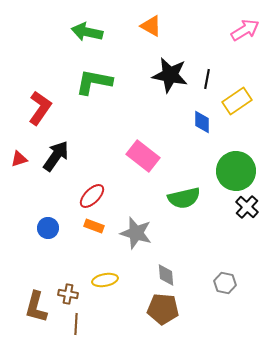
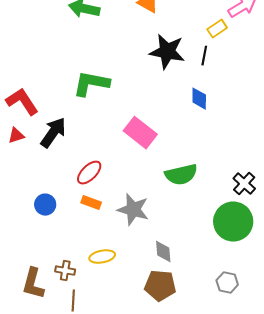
green L-shape: (94, 82) -> (91, 84), moved
yellow rectangle: (237, 101) -> (217, 29), moved, size x0.7
red L-shape: (40, 108) -> (22, 102), moved, turned -68
green circle: (236, 171) -> (233, 222), moved
gray hexagon: (225, 283) -> (227, 283), moved

